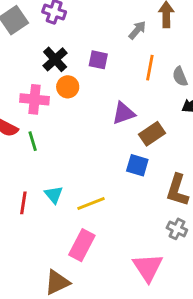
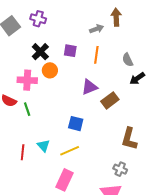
gray arrow: (137, 30) -> (97, 29), turned 32
orange line: (150, 68) -> (96, 55), moved
blue square: (137, 165) -> (76, 124), moved
gray cross: (177, 229) -> (120, 169), moved

